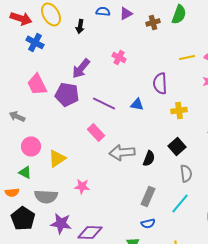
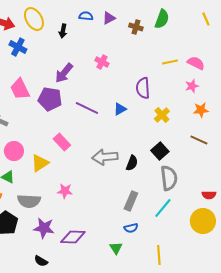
brown cross: (153, 22) -> (136, 27), turned 32
blue triangle: (137, 104) -> (120, 109), turned -40
yellow cross: (179, 110) -> (162, 115), turned -35
pink rectangle: (96, 132) -> (62, 142), moved
gray semicircle: (186, 173) -> (169, 178), size x1.4

